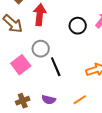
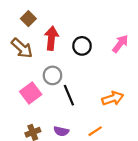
black circle: (78, 26) -> (82, 46), moved

